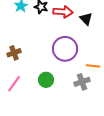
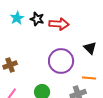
black triangle: (86, 19) -> (90, 48), moved

